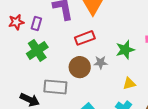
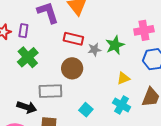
red rectangle: (85, 38) -> (73, 39), turned 42
gray star: (101, 62) -> (94, 50), moved

